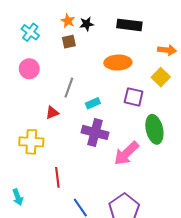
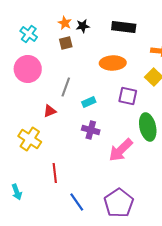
pink circle: (29, 69) -> (28, 69), size x1.4
purple cross: (95, 132) -> (91, 130), size x0.7
yellow cross: (31, 142) -> (30, 139), turned 30

